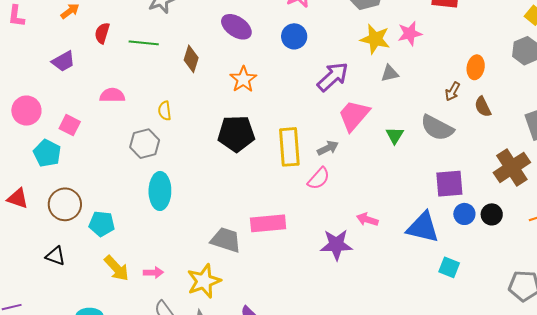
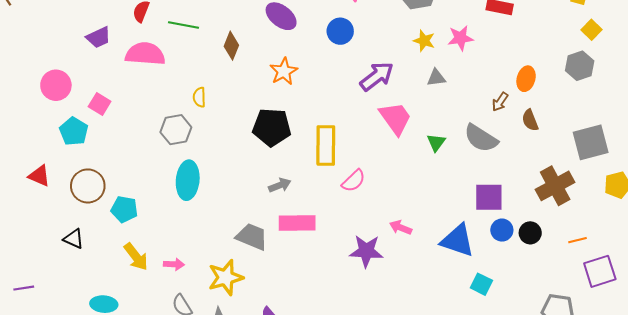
yellow star: (375, 39) -> (424, 41), size x0.7
pink semicircle: (112, 95) -> (145, 54), moved, size x1.5
pink trapezoid: (354, 115) -> (395, 118), turned 99
gray arrow: (328, 148) -> (280, 185), moved

